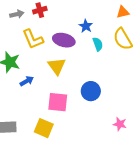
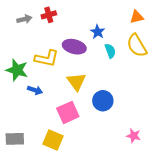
yellow L-shape: (33, 39) -> (47, 58), moved, turned -55
yellow triangle: (57, 66) -> (76, 82), moved
blue arrow: (27, 81) -> (35, 90), turned 48
pink square: (58, 102) -> (68, 112), turned -30

